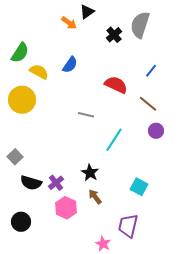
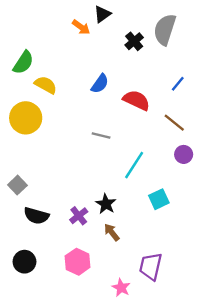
blue semicircle: (70, 65) -> (100, 84), moved
purple cross: (56, 183) -> (79, 216), moved
cyan square: (139, 187) -> (159, 199), moved, turned 36
pink hexagon: (66, 208) -> (78, 262), moved

